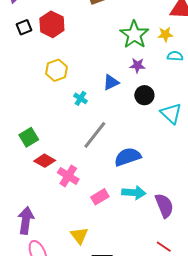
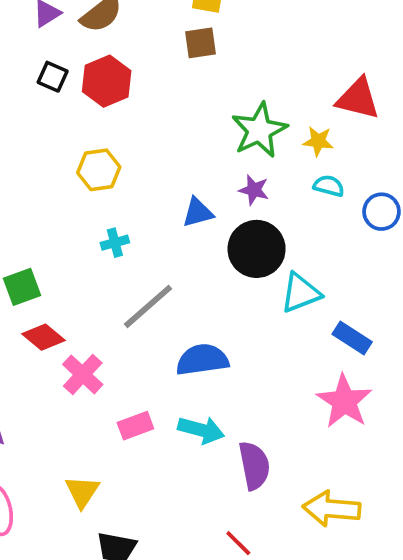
black square: (24, 27) -> (53, 77), turned 35
black circle: (144, 95) -> (257, 249), size x1.5
cyan cross: (80, 98) -> (115, 243), moved, turned 32
cyan triangle: (171, 113) -> (301, 293), turned 45

